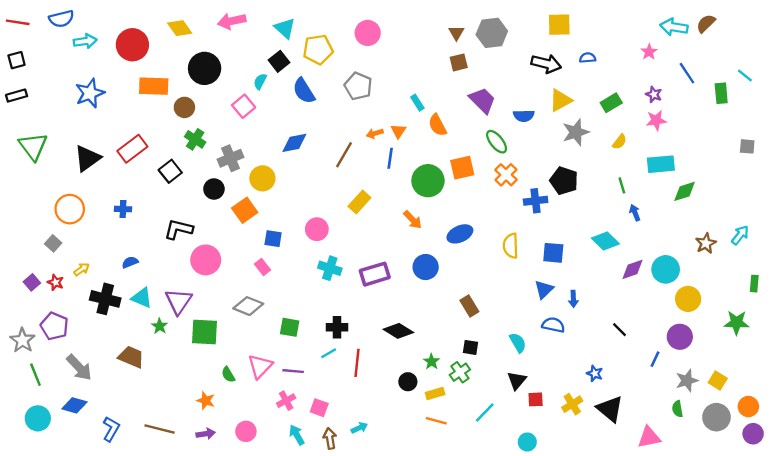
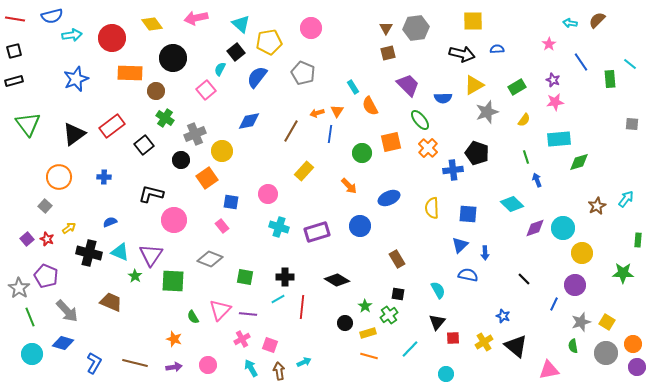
cyan arrow: (674, 27) -> (570, 23), size x0.6
blue semicircle: (304, 91) -> (257, 77), turned 70
green circle: (428, 181) -> (362, 153), size x0.7

